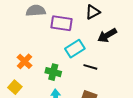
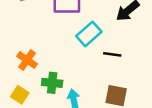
green cross: (53, 72) -> (52, 83), moved

